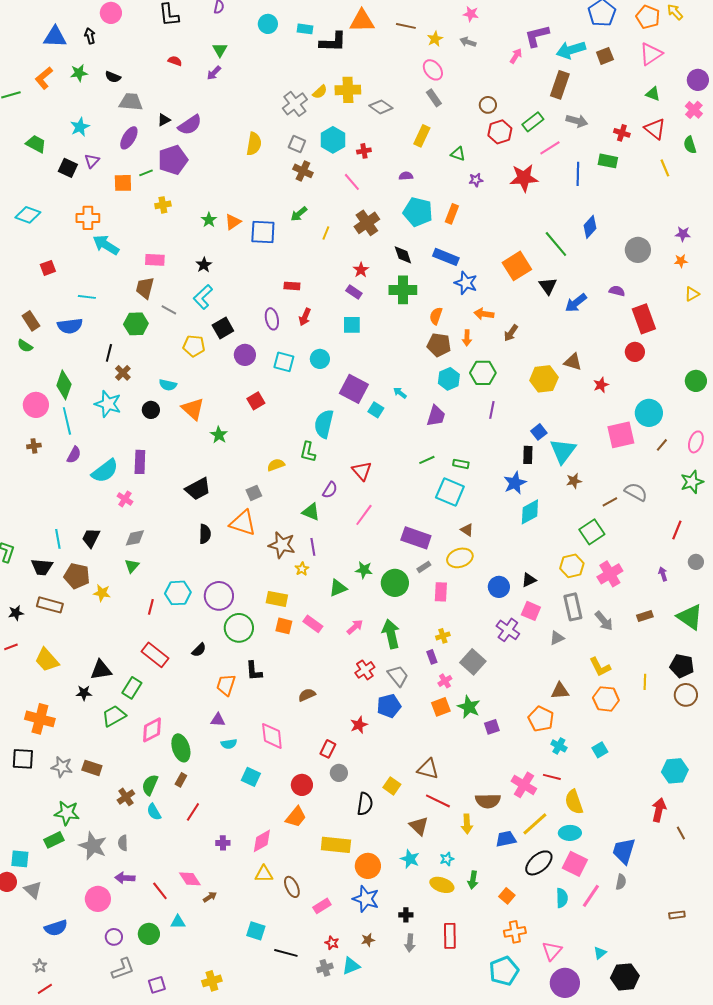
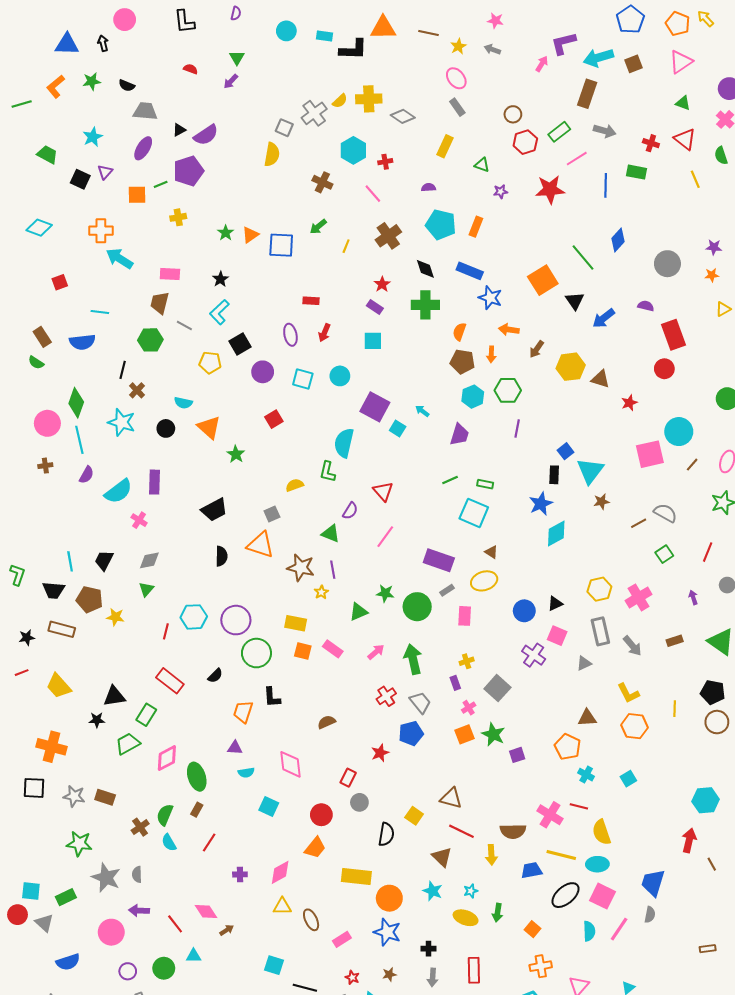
gray square: (297, 144) -> (284, 128), moved
yellow hexagon: (544, 379) -> (571, 367), moved
green square: (592, 532) -> (664, 554), moved, size x0.7
yellow line: (535, 824) -> (561, 855), turned 56
green rectangle: (54, 840) -> (66, 897), moved

